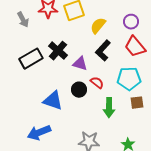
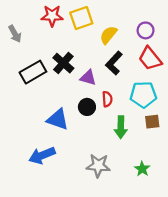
gray arrow: (23, 20) -> (15, 34), moved
red semicircle: (97, 83) -> (107, 99), turned 48

